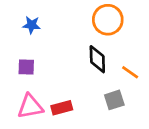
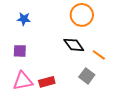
black diamond: (97, 59) -> (74, 45), turned -35
gray square: (114, 100) -> (87, 76), turned -35

